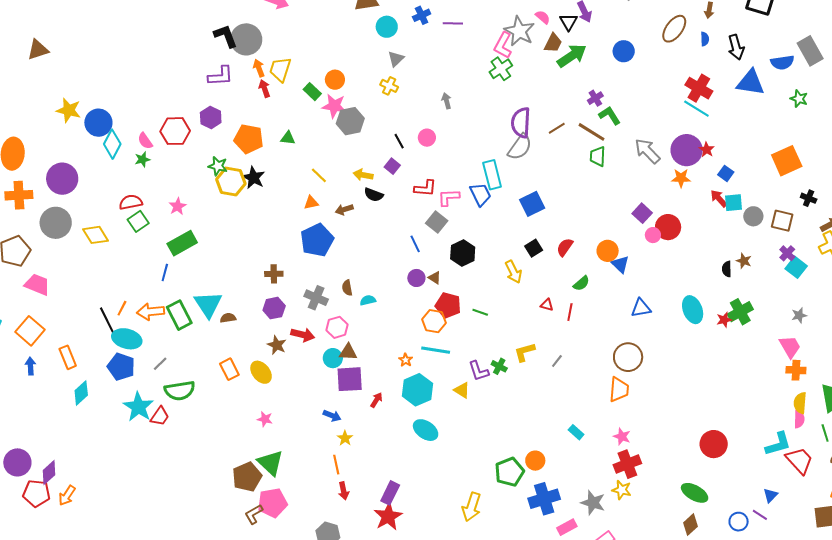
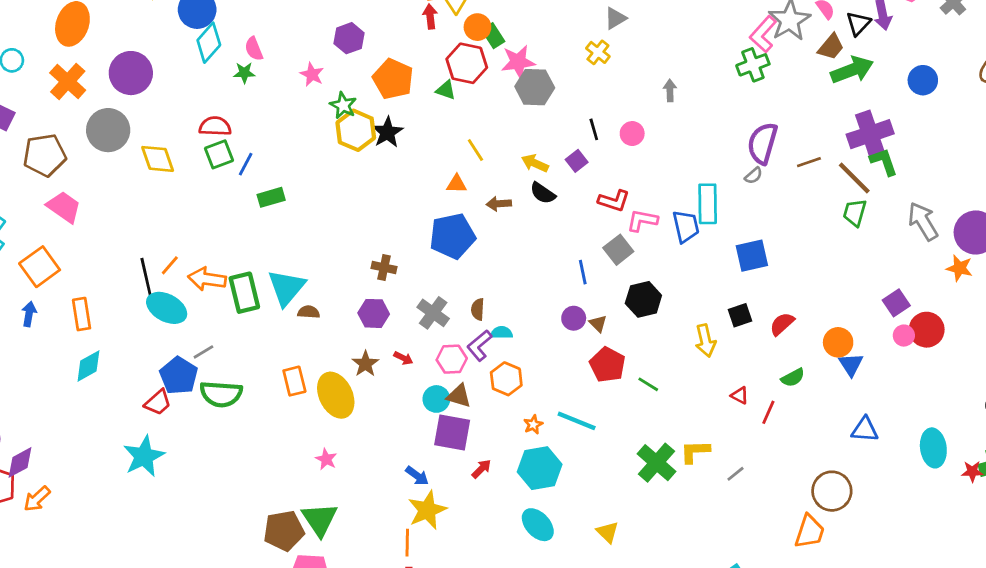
orange circle: (335, 80) -> (477, 27), moved
purple cross: (595, 98) -> (870, 134), size x2.0
pink star: (334, 106) -> (518, 62), turned -30
red hexagon: (175, 131) -> (467, 63), moved
gray semicircle: (520, 147) -> (754, 176), size x0.5
orange cross: (19, 195) -> (68, 82), turned 32
pink star: (178, 206) -> (312, 74), moved, turned -30
green rectangle: (182, 243) -> (271, 197), size x0.7
blue line: (165, 272) -> (246, 164), moved
orange hexagon: (434, 321) -> (506, 379), moved
red arrow: (303, 335) -> (403, 358), size x0.6
green cross: (499, 366) -> (656, 463), size x1.8
blue pentagon: (121, 367) -> (179, 376), moved
purple L-shape: (479, 371) -> (479, 345), moved, turned 55
yellow ellipse: (261, 372) -> (336, 395), size x1.4
yellow triangle: (462, 390) -> (608, 532), moved
cyan star: (138, 407) -> (144, 456), moved
red trapezoid: (160, 416) -> (158, 402), moved
yellow star: (345, 438) -> (427, 510), size x1.8

